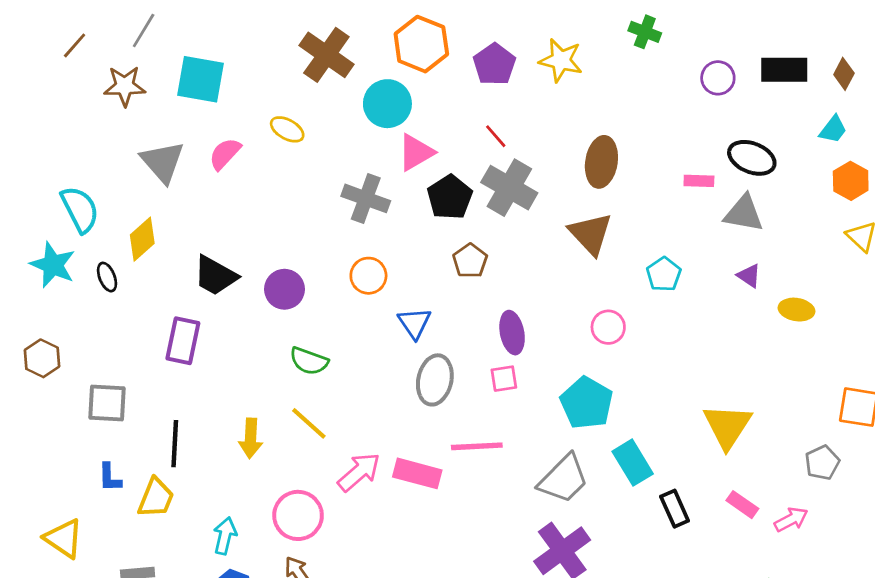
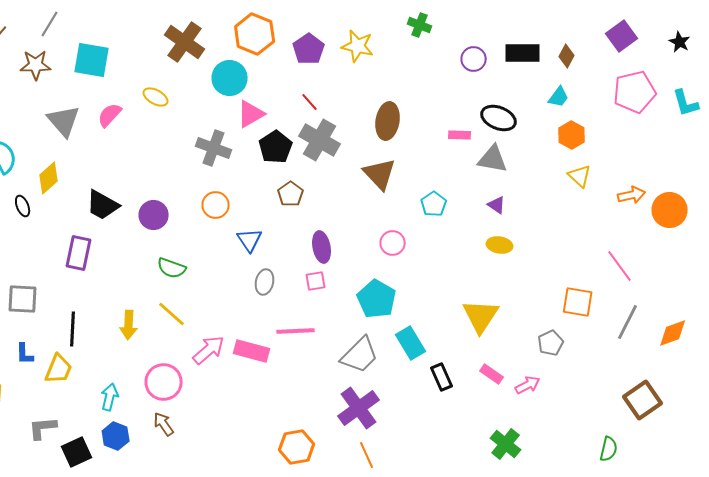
yellow ellipse: (797, 310) -> (500, 245), moved
gray ellipse: (435, 380) -> (265, 282), size x0.7

